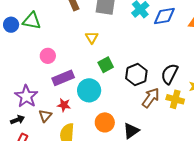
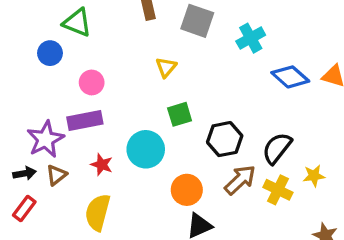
blue diamond: (164, 16) -> (290, 77), moved, turned 40
blue circle: (11, 25) -> (50, 53), moved
purple rectangle: (63, 78) -> (85, 121), moved
brown triangle: (45, 116) -> (56, 175), moved
orange circle: (105, 122) -> (187, 190), moved

